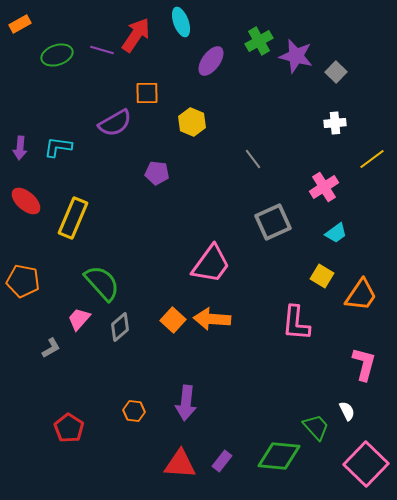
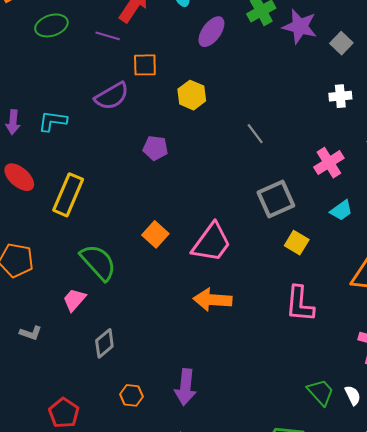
purple line: (102, 50) -> (108, 36), moved
yellow square: (322, 276) -> (297, 243), moved
orange square: (173, 320) -> (155, 234), moved
gray diamond: (120, 327) -> (104, 343), moved
gray L-shape: (51, 348) -> (31, 333), moved, turned 50
green trapezoid: (316, 427) -> (321, 392), moved

